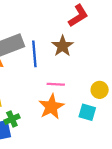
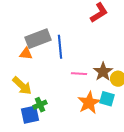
brown star: (63, 46) -> (103, 72), moved
orange star: (51, 107) -> (89, 103), moved

